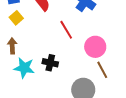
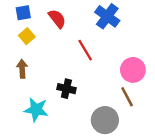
pink circle: (95, 47) -> (133, 70), moved
cyan star: (24, 68) -> (36, 110), moved

